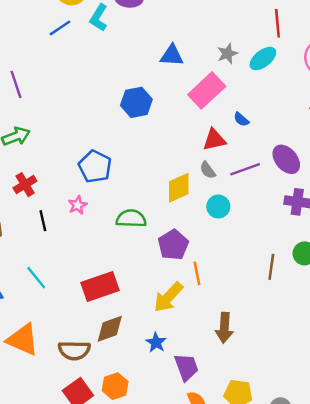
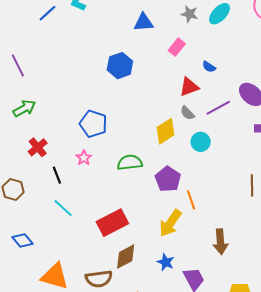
gray star: (227, 54) -> (189, 14), turned -30
pink rectangle: (207, 90) -> (177, 47), size x0.6
cyan line: (36, 278) -> (63, 208), moved

